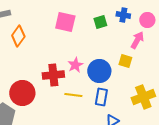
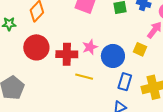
red circle: (22, 93) -> (36, 47), moved
blue rectangle: (101, 97) -> (125, 82), moved

